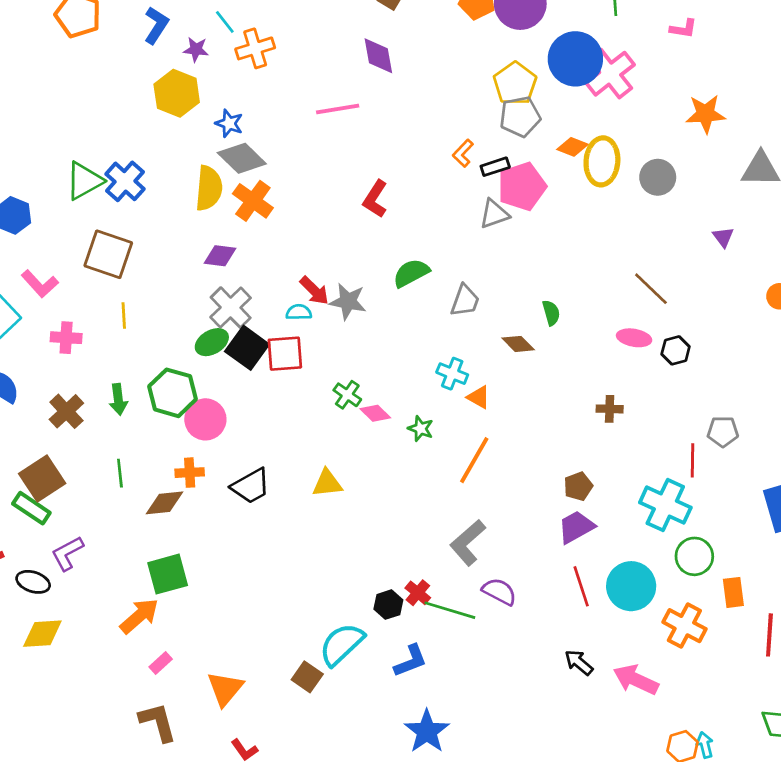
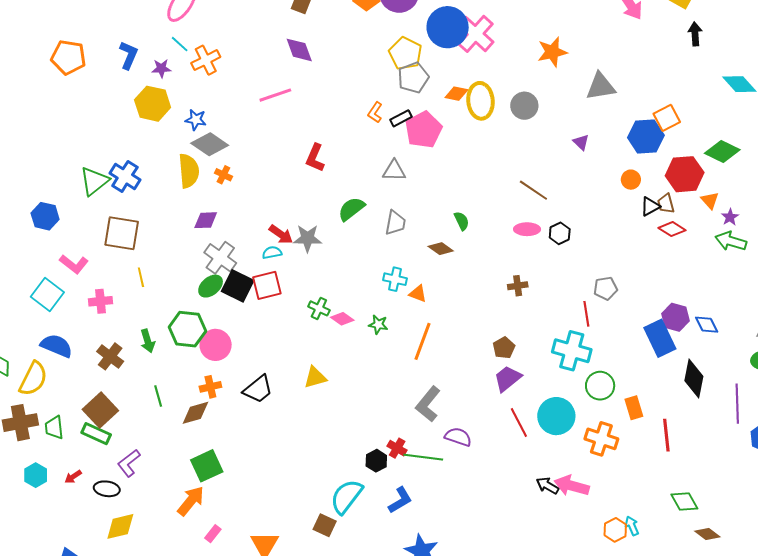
orange cross: (253, 201) -> (223, 175), size x0.6
gray triangle: (494, 214) -> (394, 171), moved, turned 30
black arrow: (579, 662) -> (548, 486), moved

